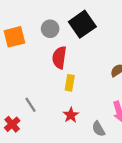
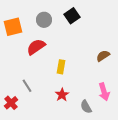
black square: (82, 24) -> (72, 16), size x0.7
red semicircle: (59, 58) -> (36, 47), moved, turned 48

